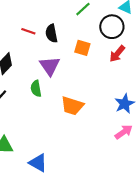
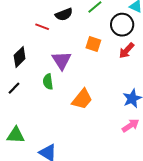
black semicircle: (51, 33) -> (64, 14), moved, turned -102
orange trapezoid: (72, 106) -> (82, 99), turned -70

